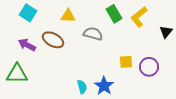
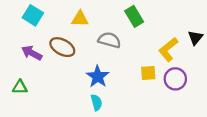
yellow L-shape: (139, 17) -> (168, 49), moved
green triangle: (17, 74) -> (20, 87), size x0.6
blue star: (104, 86) -> (98, 77), moved

